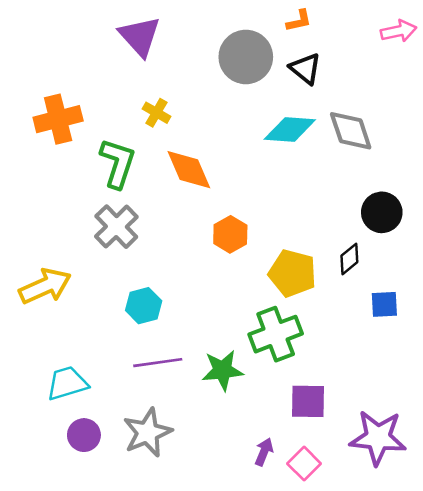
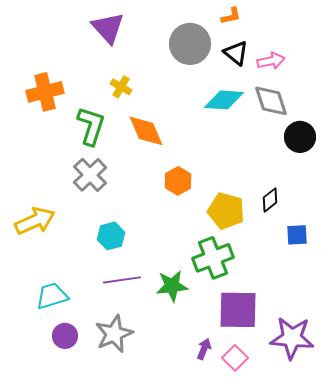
pink arrow: (399, 31) -> (271, 61), moved
black circle: (382, 212) -> (300, 137), moved
purple square: (308, 401) -> (238, 310), size x1.4

